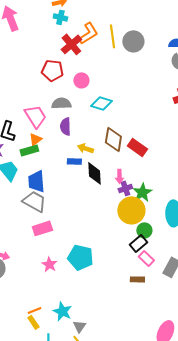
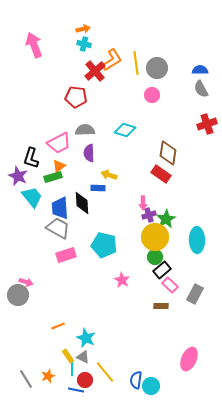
pink circle: (81, 80) -> (152, 95), moved
pink trapezoid: (35, 116) -> (59, 143), turned 95
brown diamond: (113, 139) -> (168, 153), moved
black diamond: (94, 173) -> (82, 203), moved
green circle: (144, 230) -> (155, 257), moved
cyan pentagon: (80, 257) -> (104, 245), moved
pink star: (49, 264) -> (122, 280), moved
orange line: (34, 310) -> (58, 326), moved
yellow rectangle: (33, 322) -> (68, 356), moved
gray triangle: (79, 326) -> (83, 357), moved, turned -40

